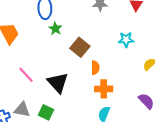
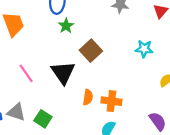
orange semicircle: (95, 68) -> (88, 97), moved
black triangle: (58, 83) -> (63, 73), moved

